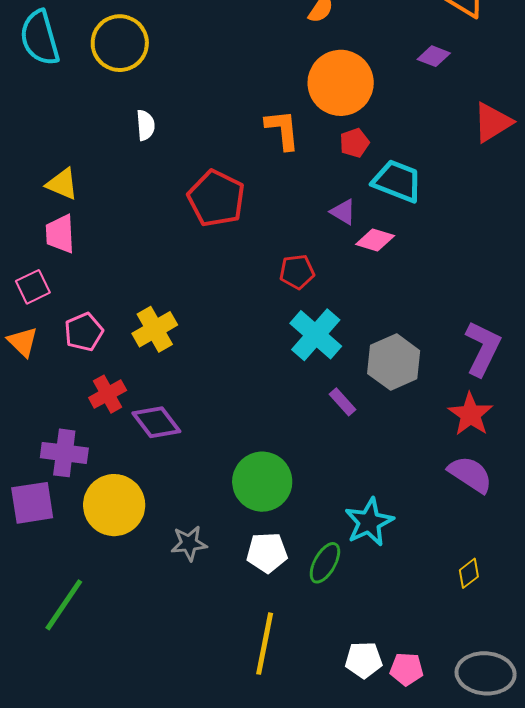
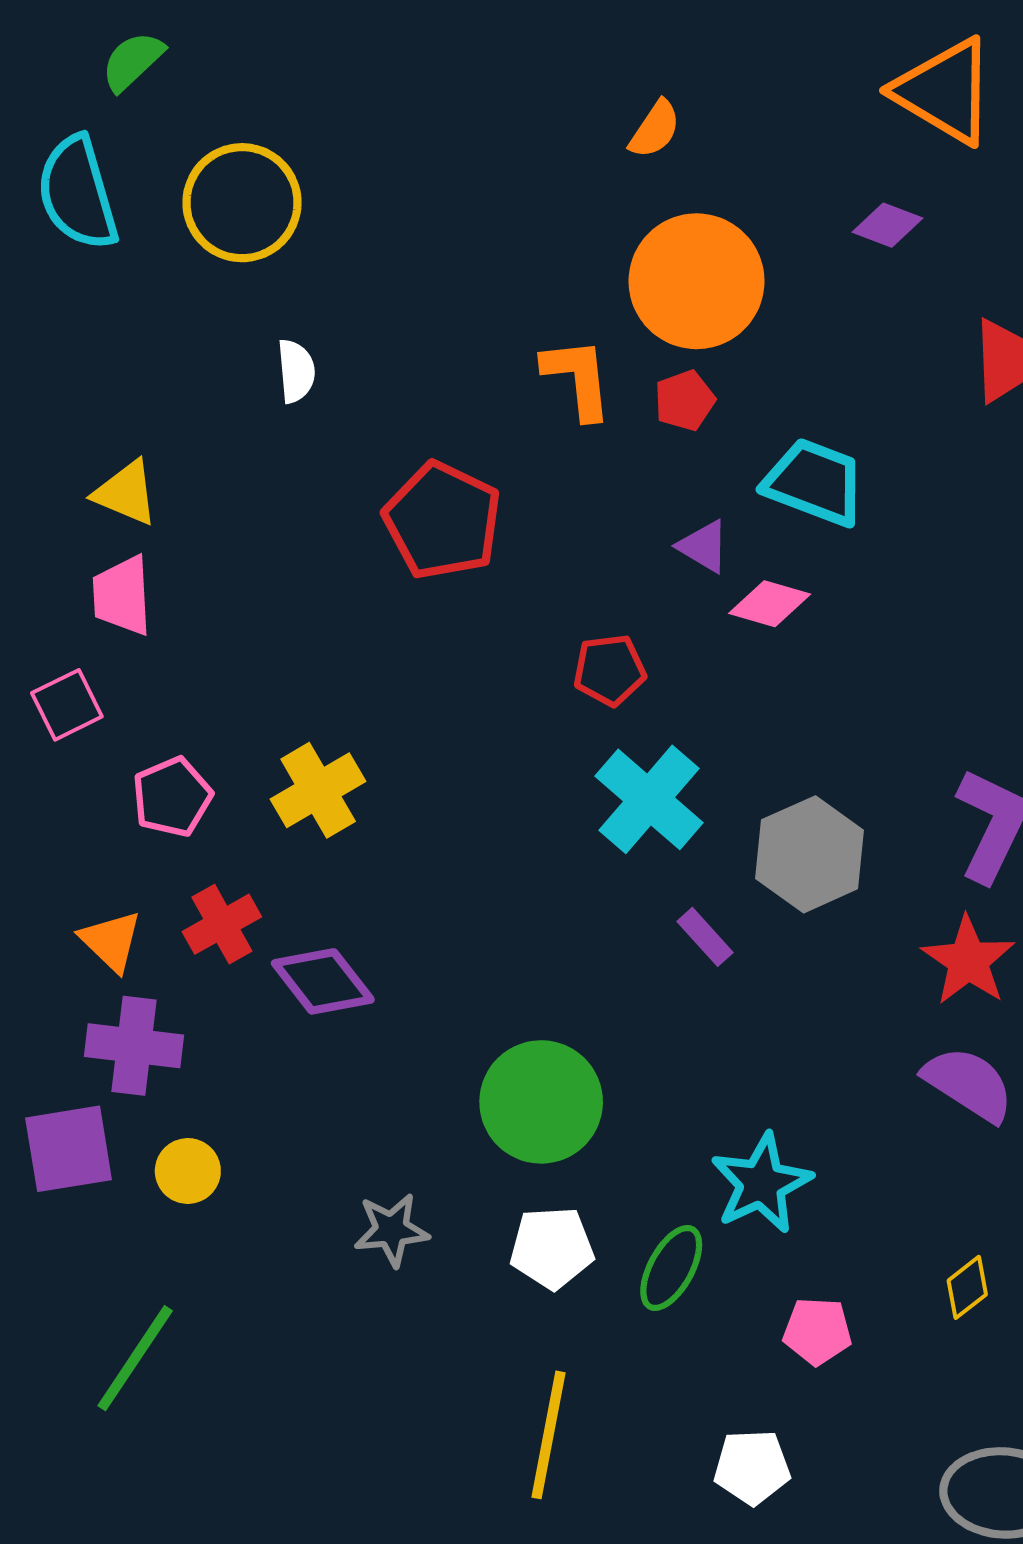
red pentagon: (354, 143) -> (685, 400), moved
orange triangle: (23, 342) -> (111, 941), moved
yellow circle: (114, 505) -> (188, 1171), moved, size x0.5
pink pentagon: (407, 669) -> (817, 1331), moved

